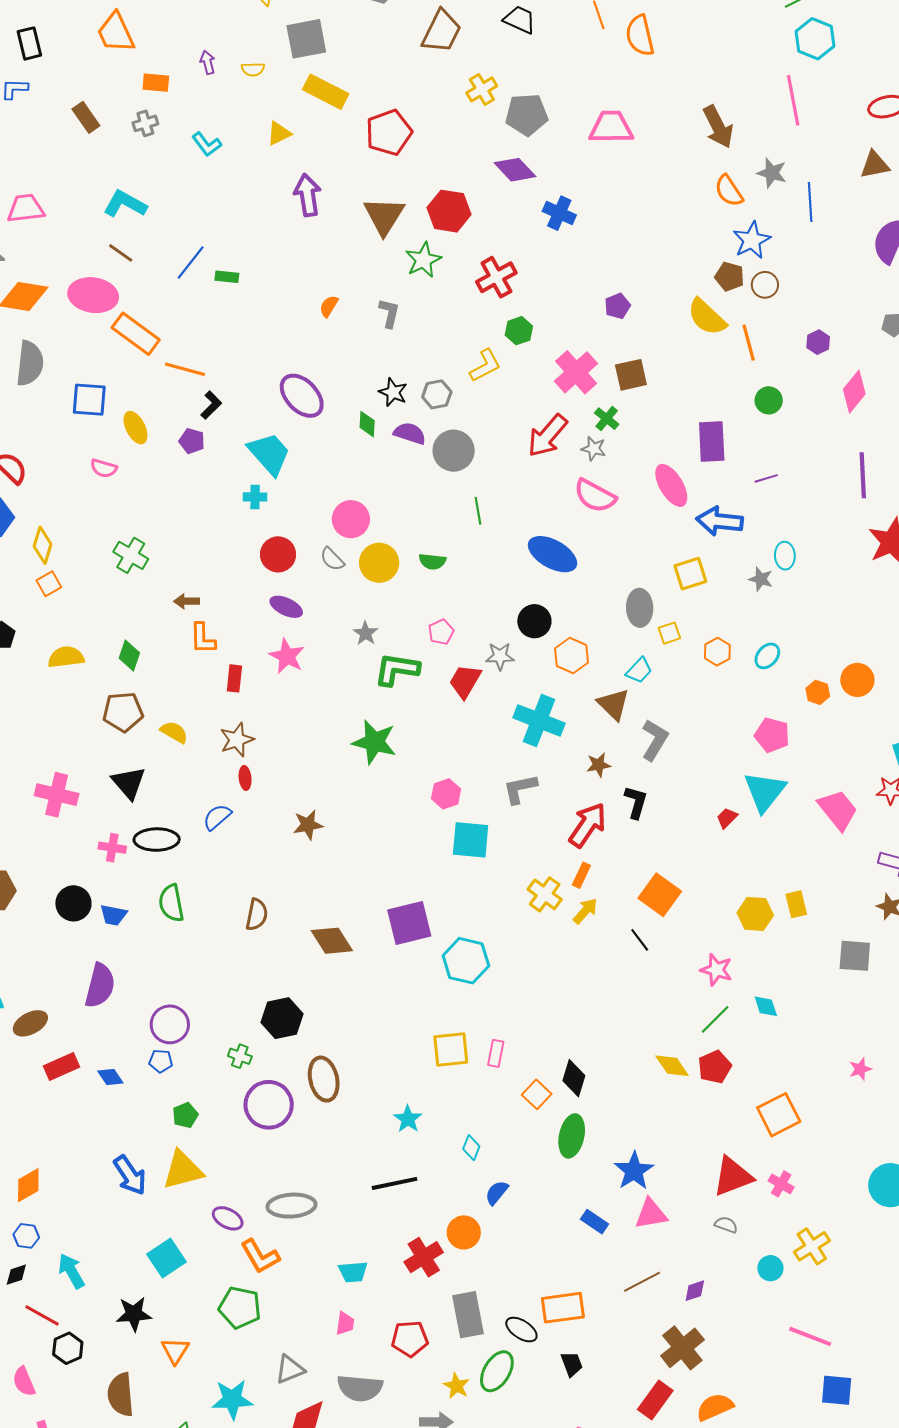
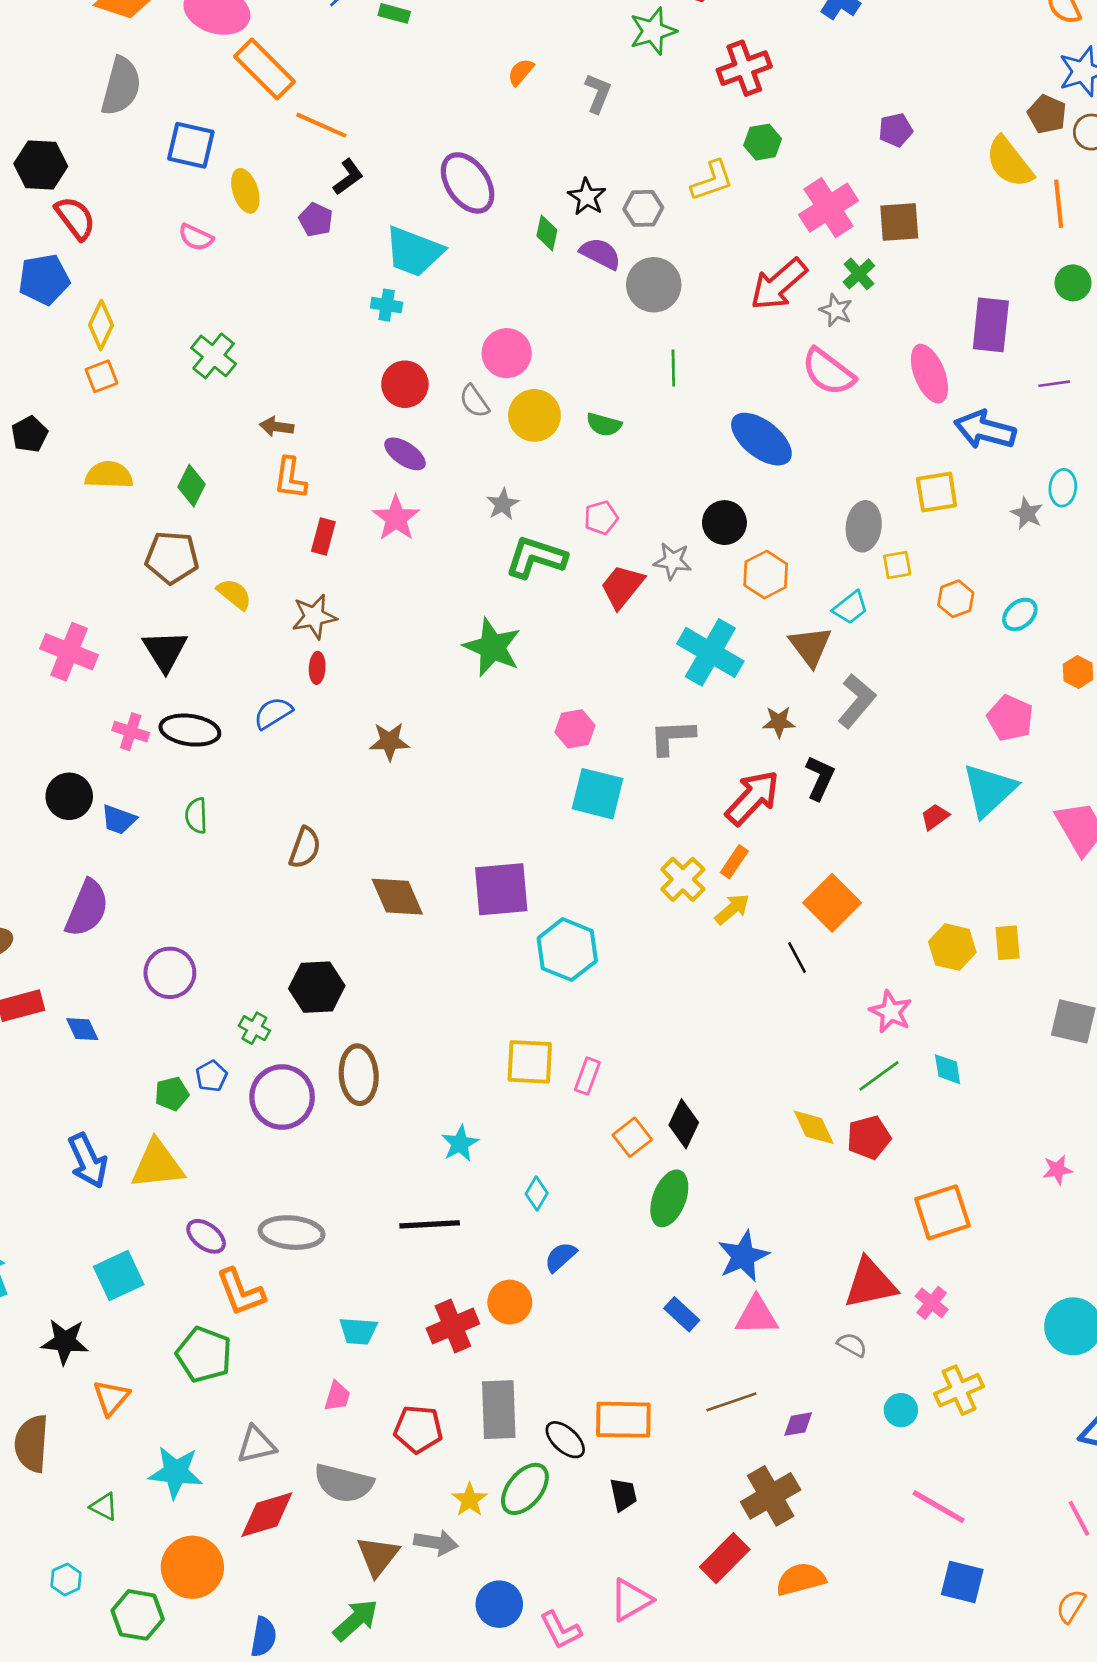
cyan trapezoid: (269, 454) -> (414, 252), turned 144
green semicircle: (171, 903) -> (196, 816), size x0.7
blue pentagon: (161, 1061) -> (211, 1076), moved, turned 30

